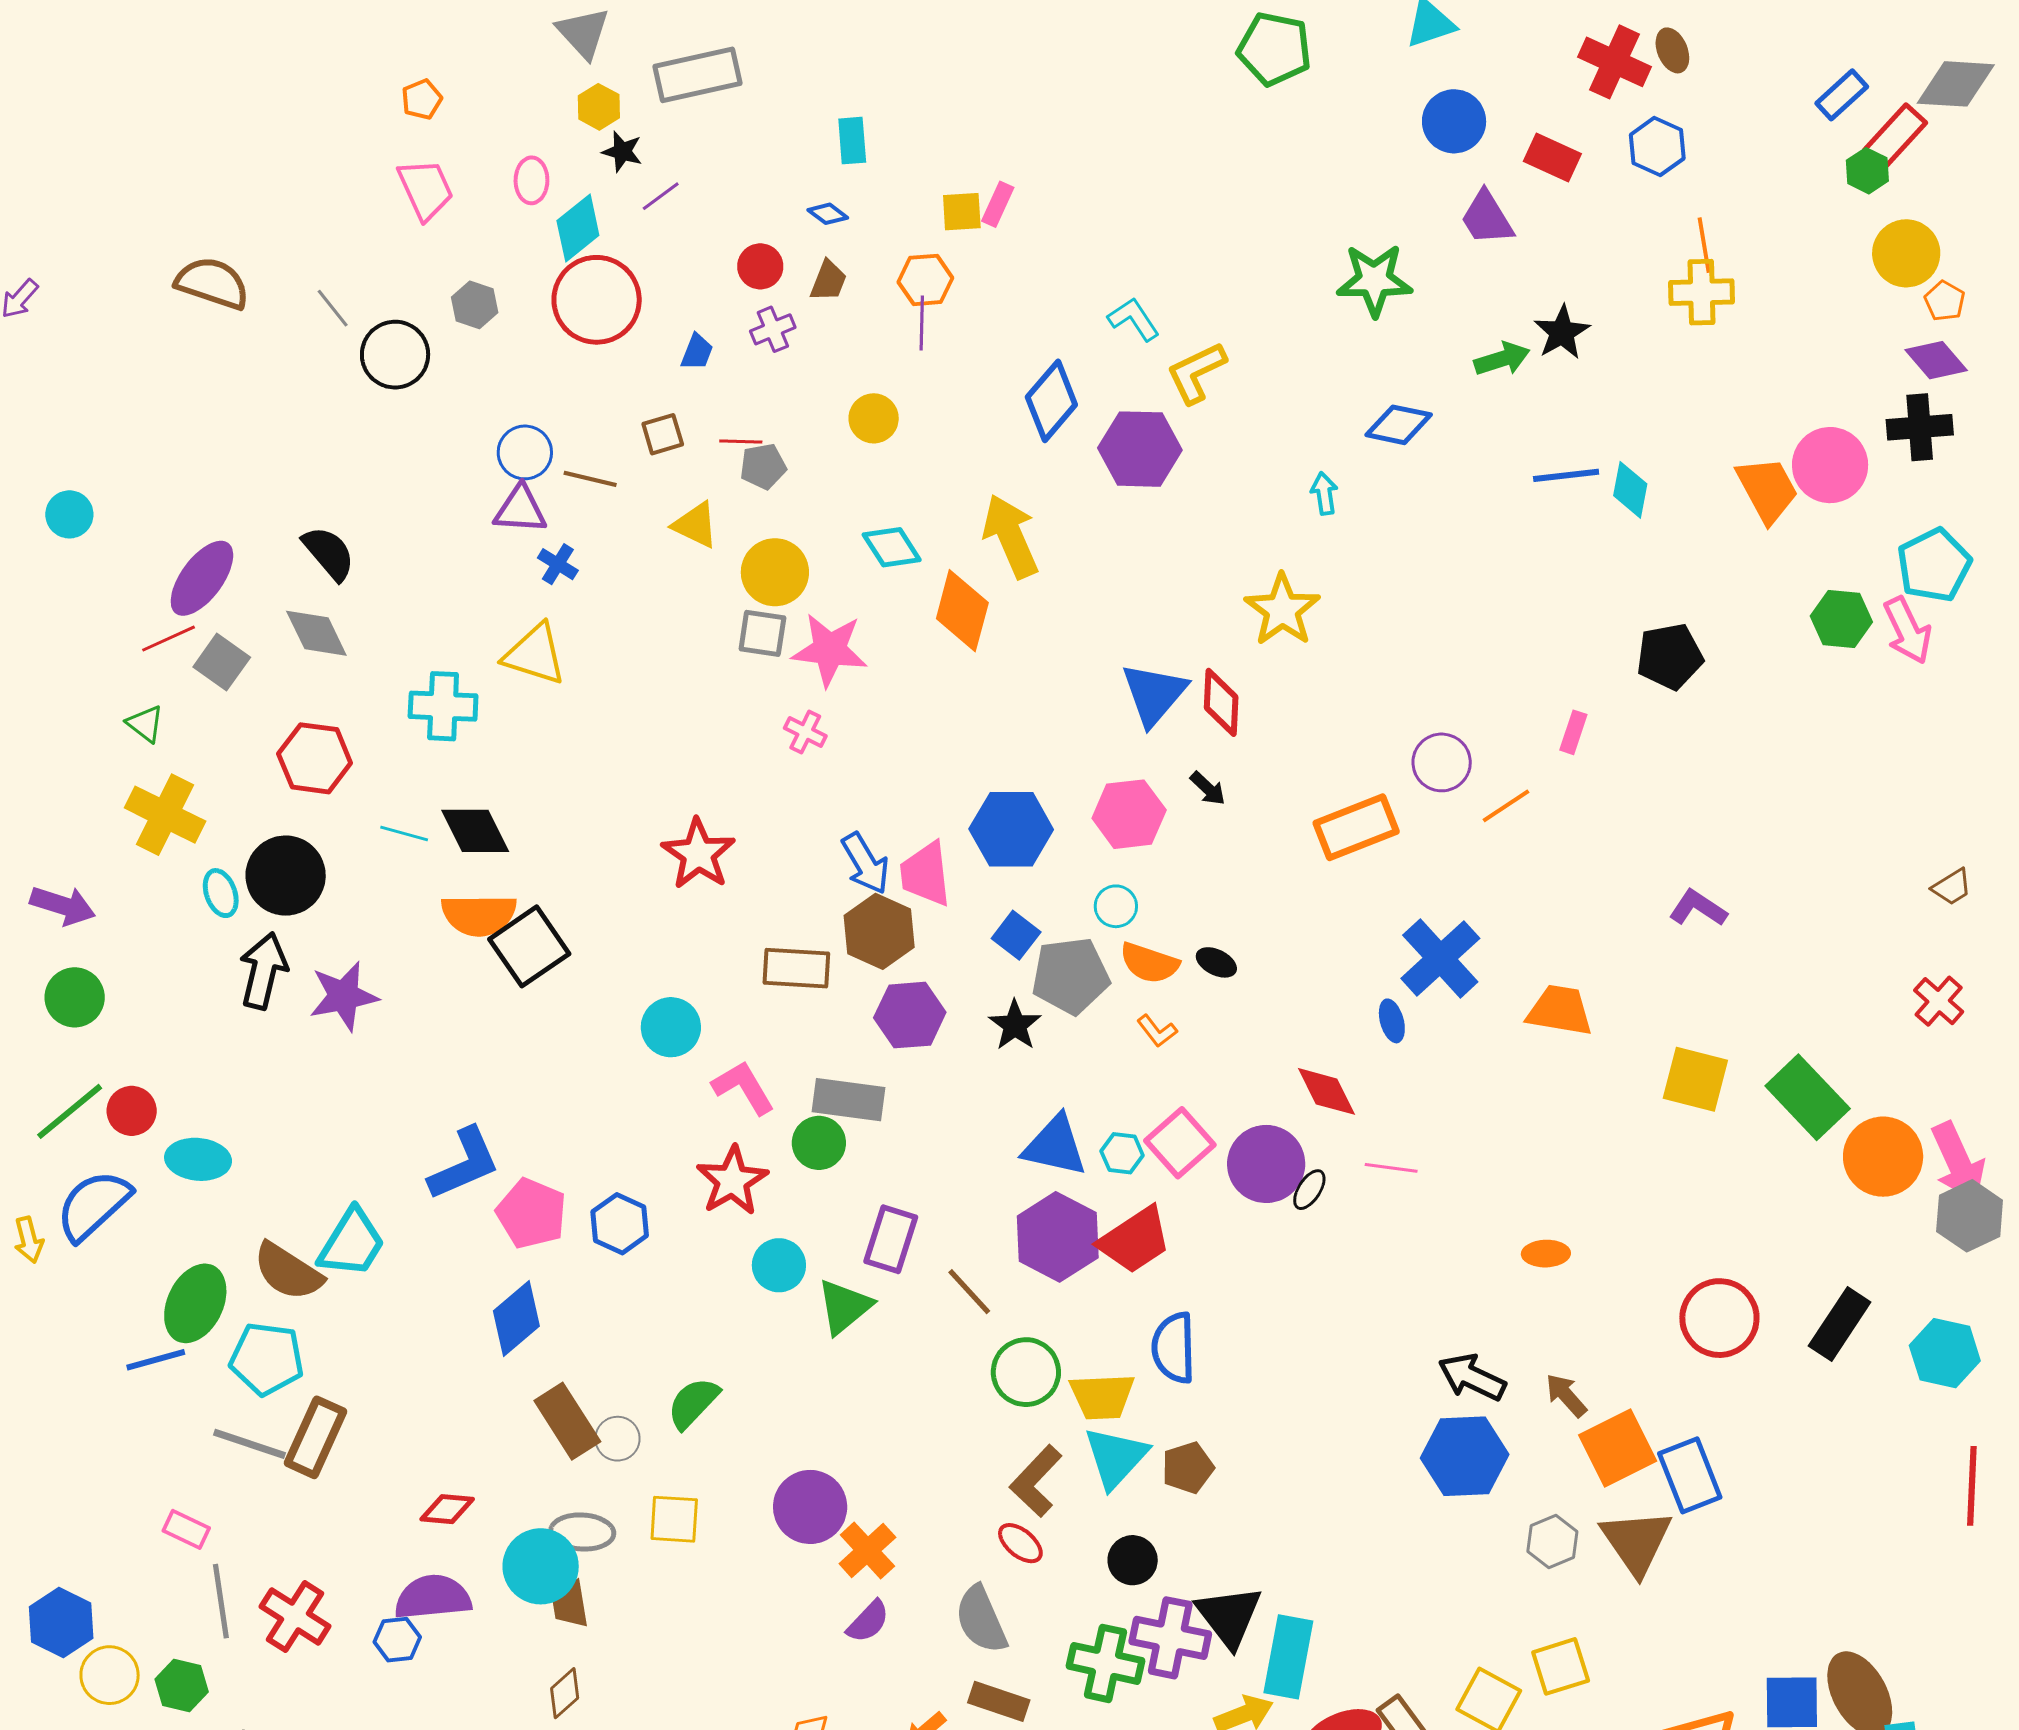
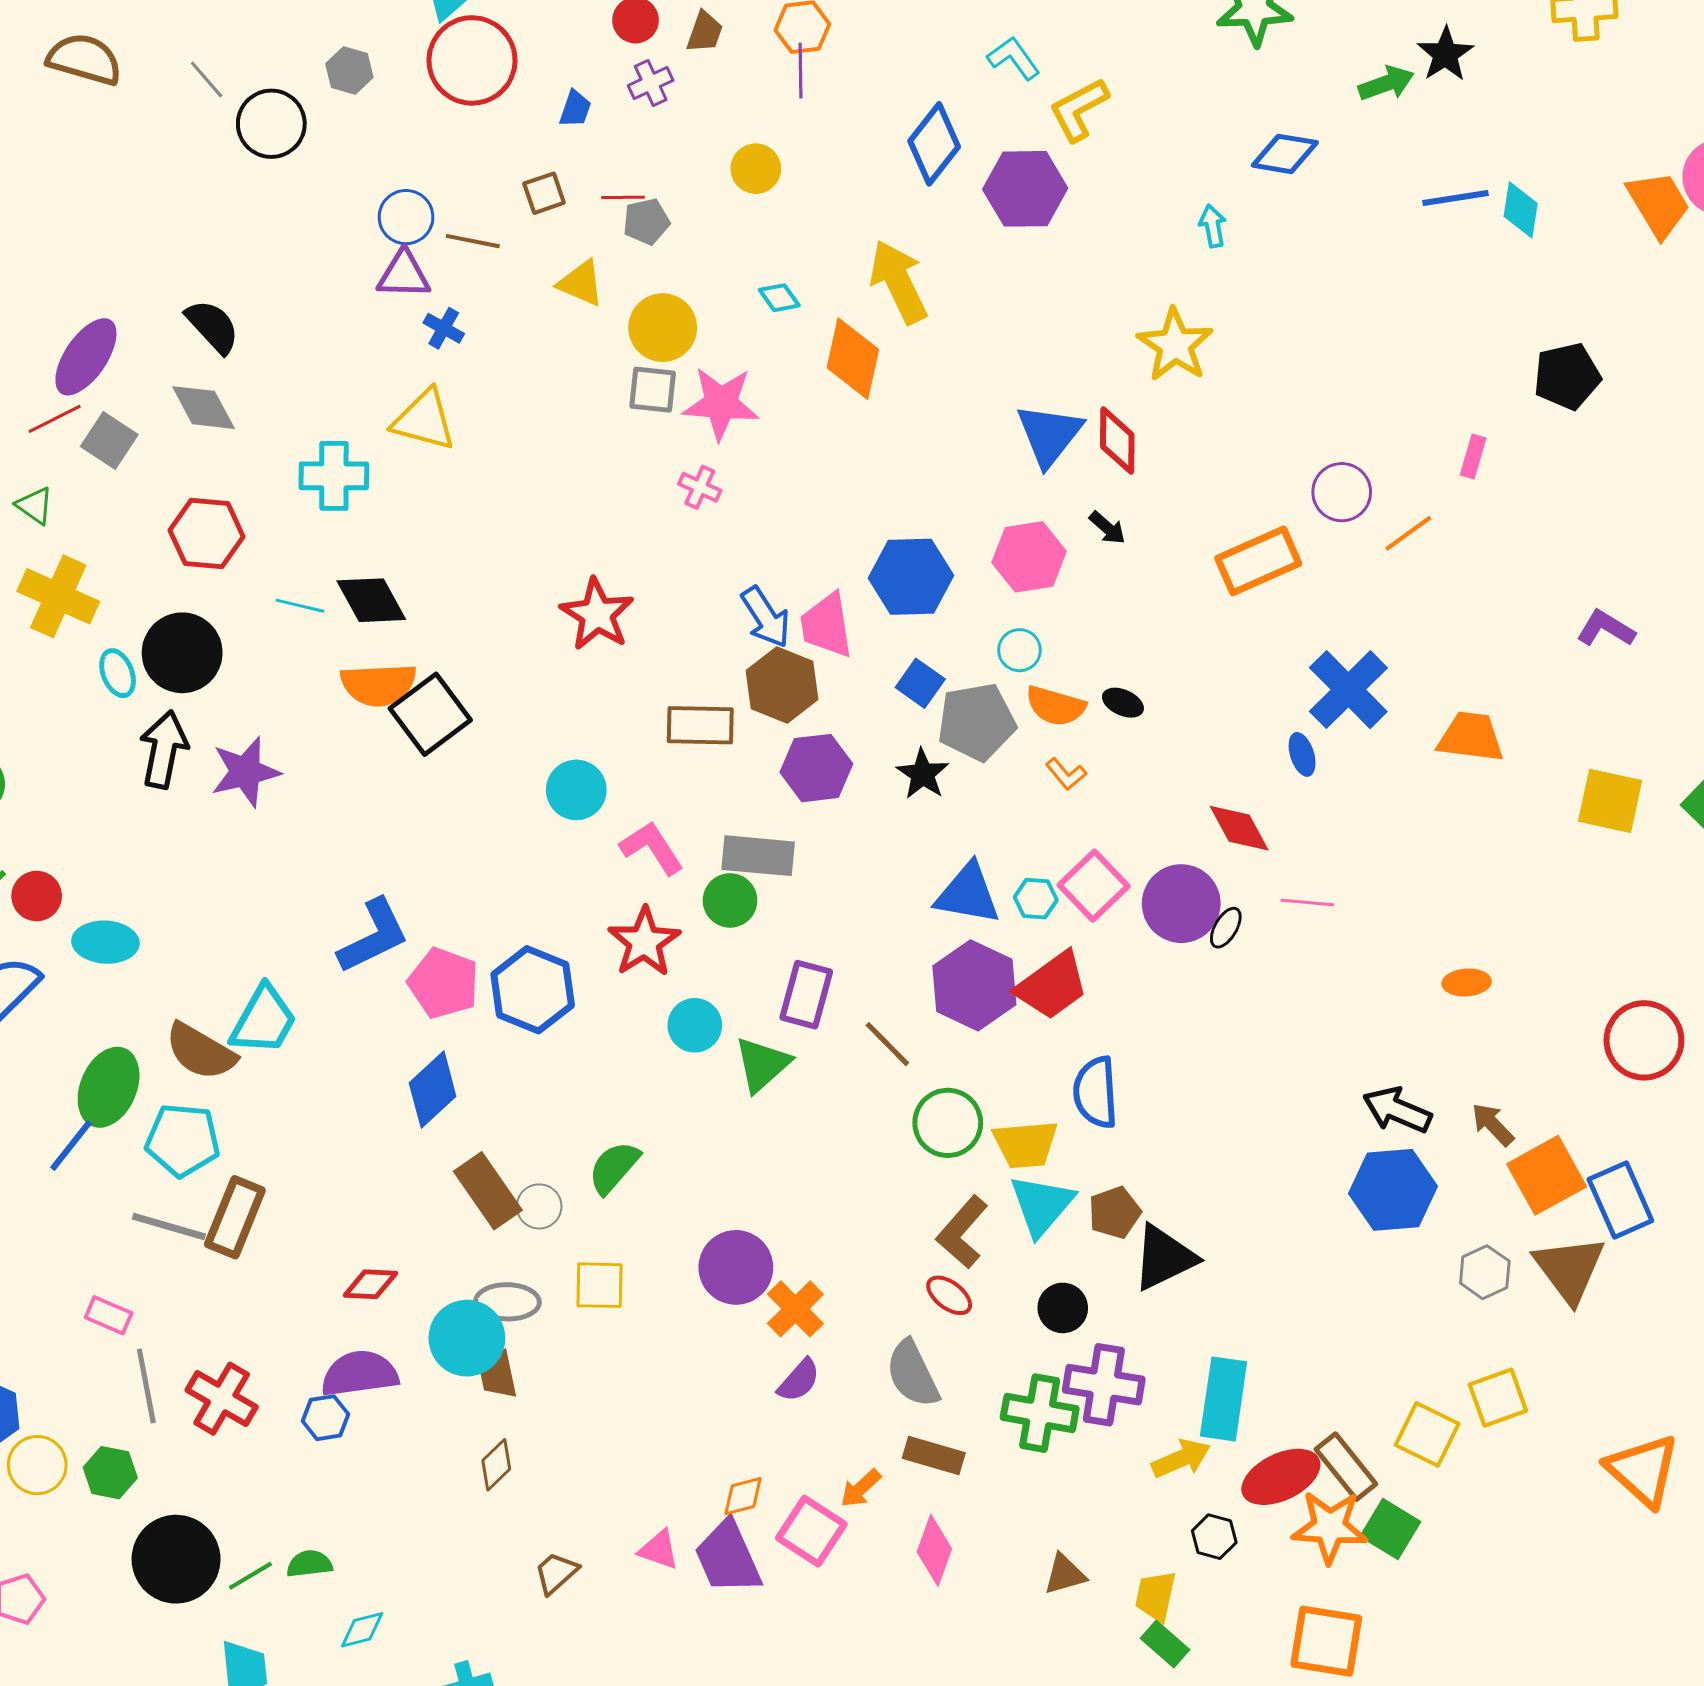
cyan diamond: (892, 547) -> (779, 298), size x0.7
blue hexagon: (620, 1224) -> (533, 990), size x1.4
blue line: (156, 1360) -> (71, 1146), turned -34
black triangle: (1229, 1616) -> (1164, 1258), moved, turned 44

